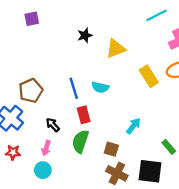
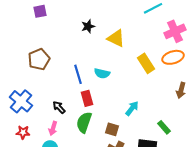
yellow triangle: (116, 49) -> (116, 38), turned 48
brown pentagon: (31, 91) -> (39, 59), moved

